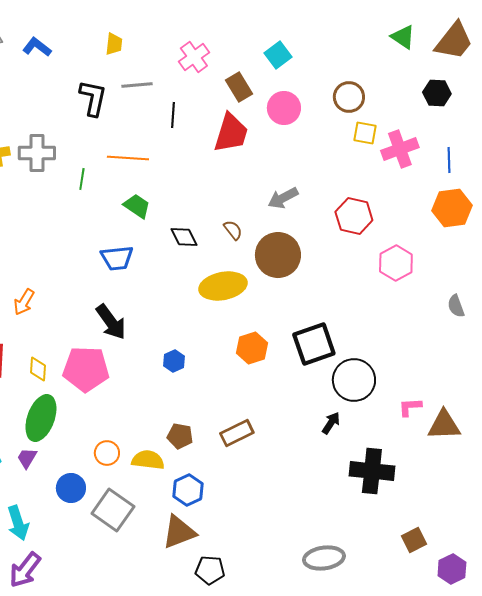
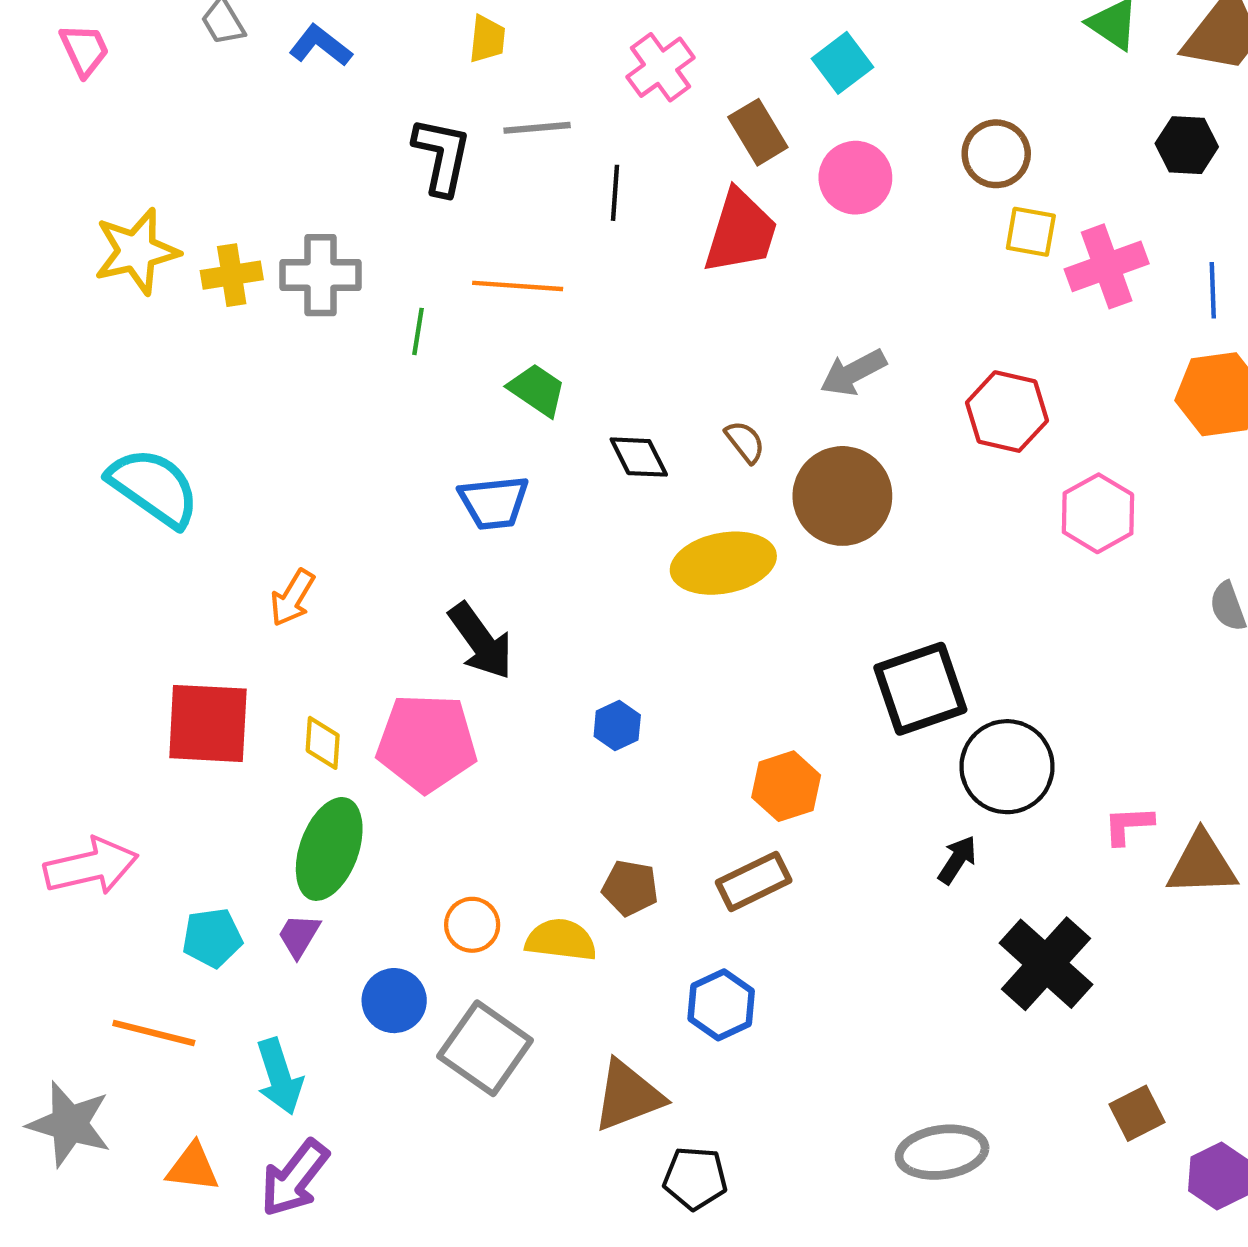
orange hexagon: (252, 348) -> (786, 786), moved
black cross: (372, 471) -> (1046, 964), turned 36
blue hexagon: (188, 490) -> (721, 1005), moved

